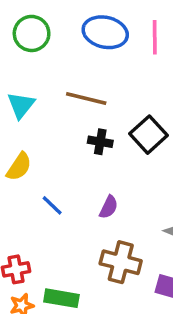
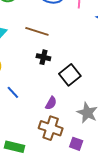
black square: (148, 135) -> (70, 75), moved
purple semicircle: (109, 207) -> (51, 103), moved

